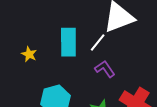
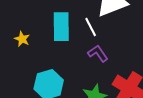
white line: (98, 43) -> (91, 27), turned -66

